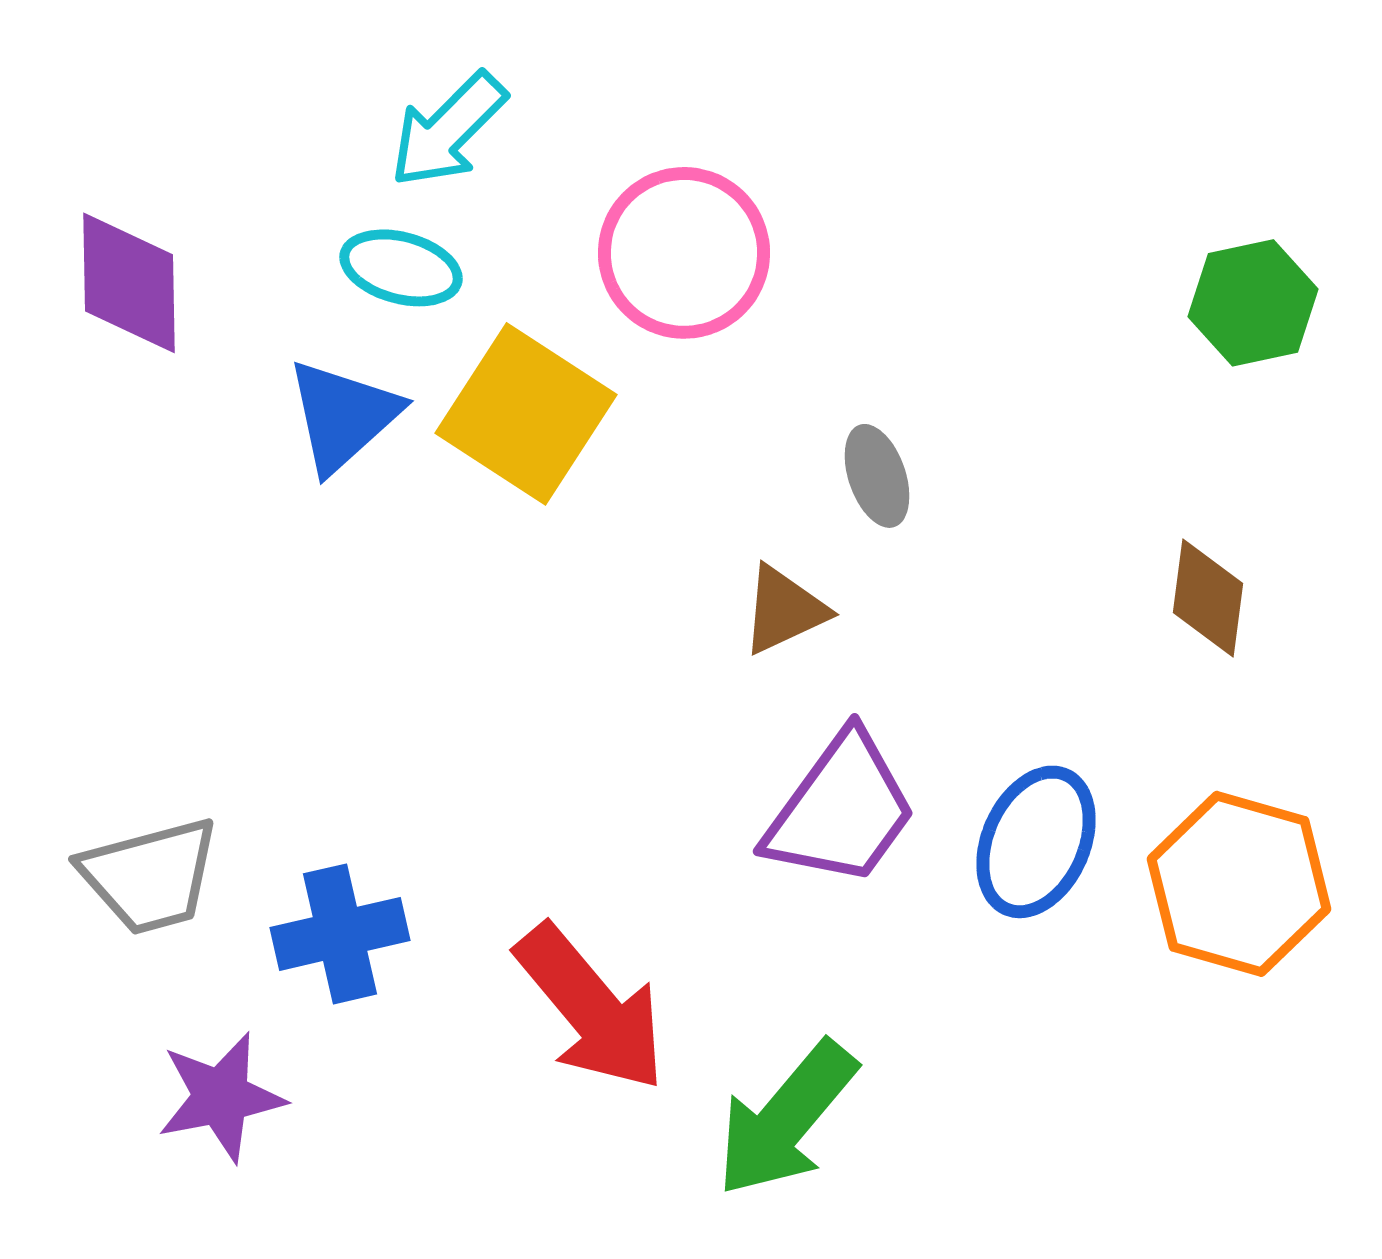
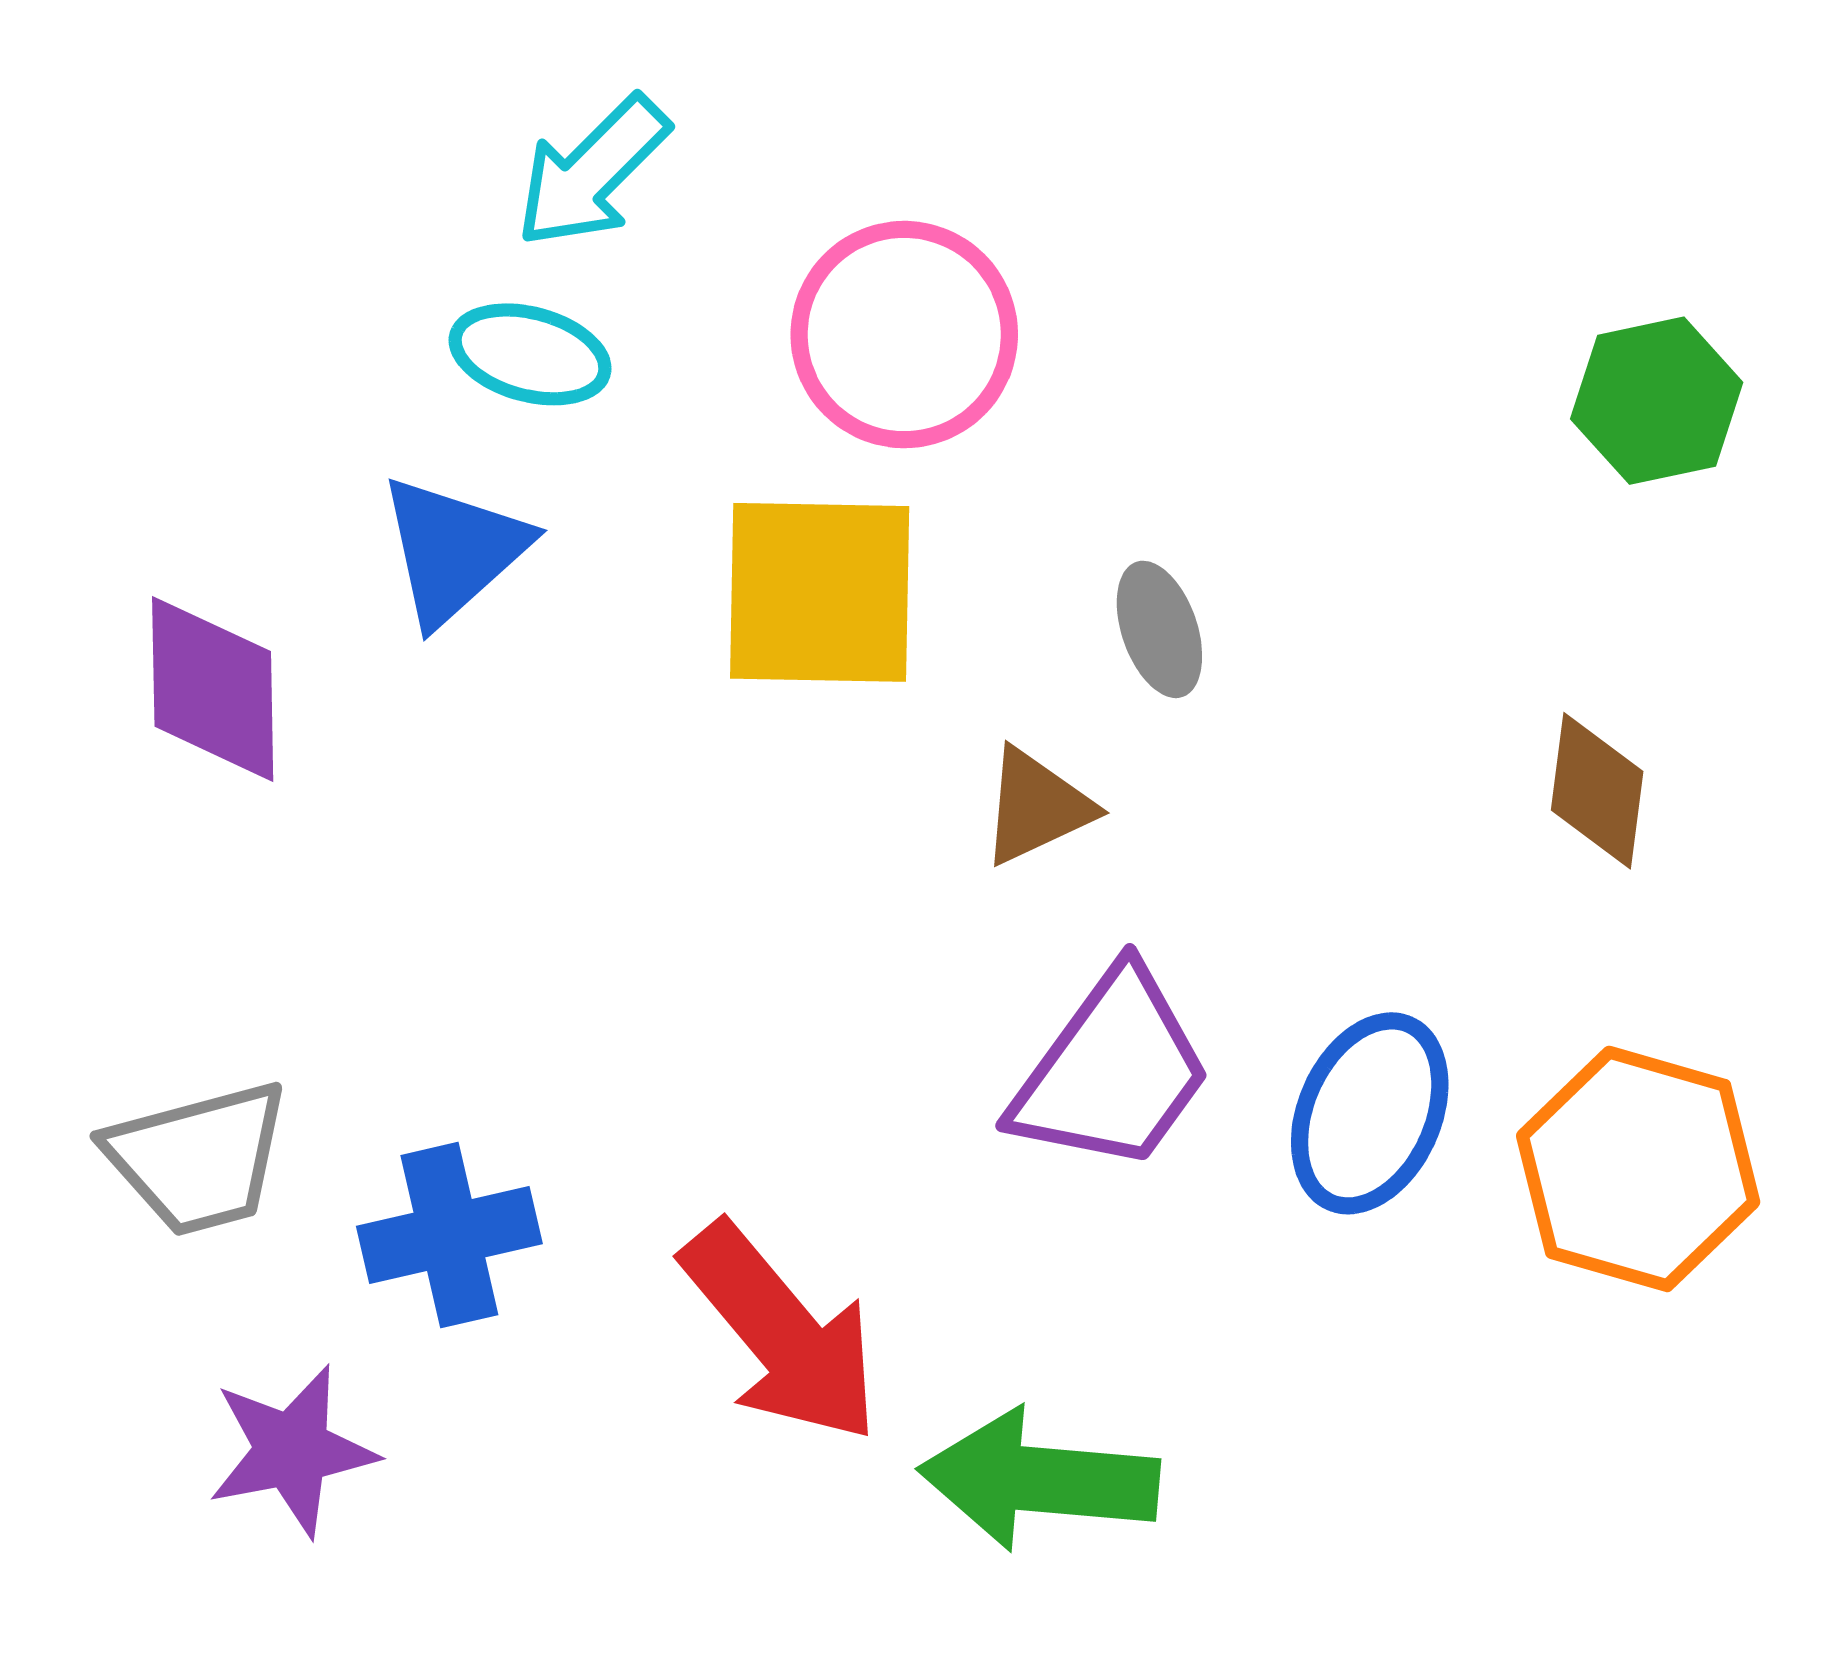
purple diamond: (129, 283) -> (213, 689), moved
yellow square: (526, 414) -> (820, 592), moved, turned -32
green arrow: (786, 1119) -> (1039, 1480), turned 55

